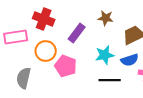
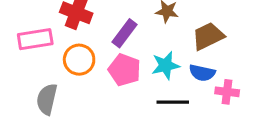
blue semicircle: (130, 60) -> (202, 73), turned 30
pink pentagon: (66, 66) -> (125, 70), moved

